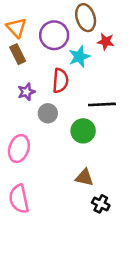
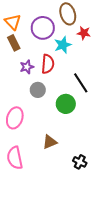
purple star: (26, 92) -> (27, 67), moved
black line: (102, 104) -> (81, 83), turned 60
brown triangle: (84, 177) -> (50, 142), moved, turned -35

